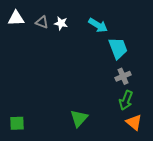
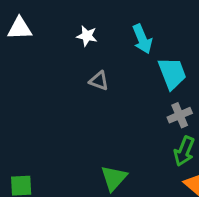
gray triangle: (42, 22) -> (99, 81), moved
cyan arrow: (98, 25) -> (142, 39), turned 36

